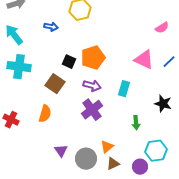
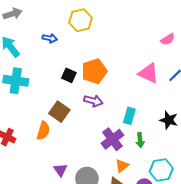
brown square: (55, 84) -> (59, 112), moved
cyan rectangle: (124, 89) -> (129, 116), moved
purple cross: (92, 110) -> (112, 139), moved
orange triangle: (107, 147) -> (122, 166), moved

